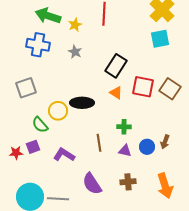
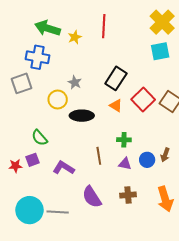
gray star: (75, 52) -> (75, 82), moved
red square: (143, 87) -> (143, 100), turned 35
gray square: (26, 88) -> (21, 83), moved
yellow circle: (58, 111) -> (58, 100), moved

